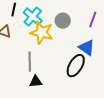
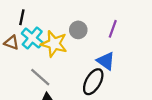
cyan cross: (33, 17) -> (32, 38), moved
gray line: (30, 62) -> (40, 77), turned -48

